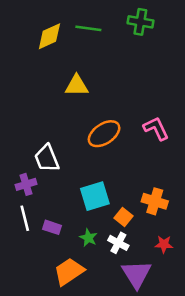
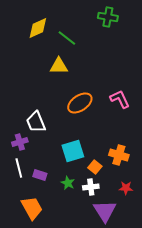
green line: (88, 28) -> (67, 38), moved, turned 30
white cross: (118, 243) -> (91, 187), turned -35
orange trapezoid: (69, 272) -> (32, 208), moved, turned 95

